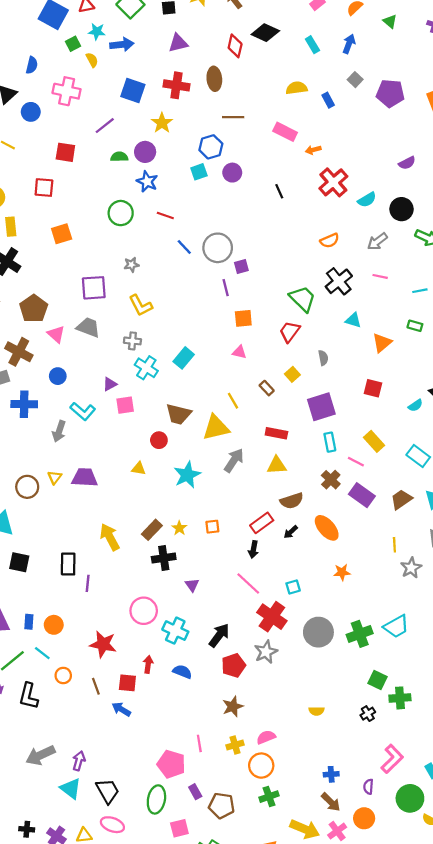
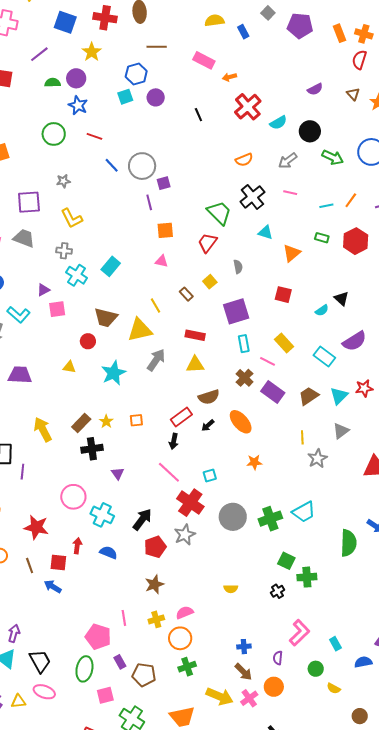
green circle: (410, 798) -> (316, 669), size x0.6

